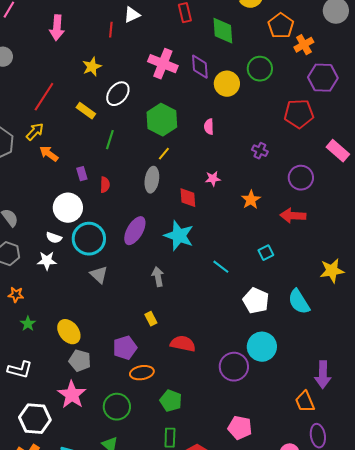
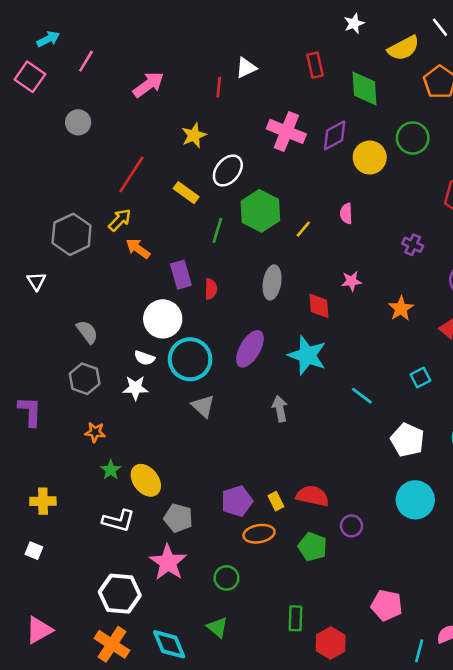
pink arrow: (57, 28) -> (148, 85), turned -130
purple diamond: (200, 67) -> (335, 135), turned 65
green hexagon: (162, 120) -> (260, 211), moved
yellow line: (164, 154) -> (303, 229), moved
purple rectangle: (82, 174) -> (181, 275), size x1.5
yellow rectangle: (151, 319) -> (276, 501), moved
yellow ellipse: (69, 332) -> (146, 480), moved
purple circle: (234, 367) -> (351, 526), moved, size x0.6
white L-shape: (20, 370) -> (118, 521), moved
green pentagon: (171, 401) -> (312, 547), moved
green circle: (117, 407) -> (226, 578), size x0.7

